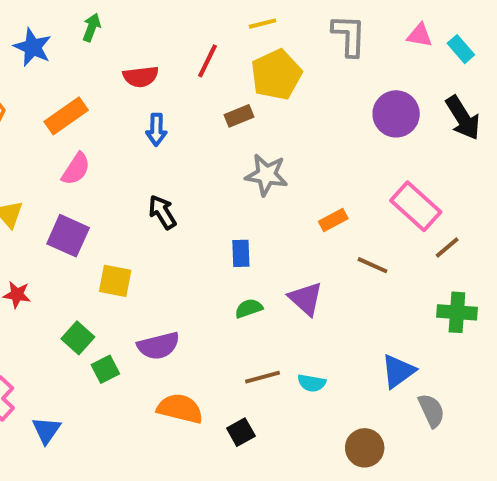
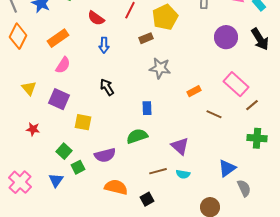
red semicircle: (141, 77) -> (96, 18), turned 42
purple triangle: (306, 299) -> (180, 146), moved
green semicircle: (249, 308) -> (137, 136), moved, size x1.5
blue triangle: (46, 430) -> (56, 180), moved

